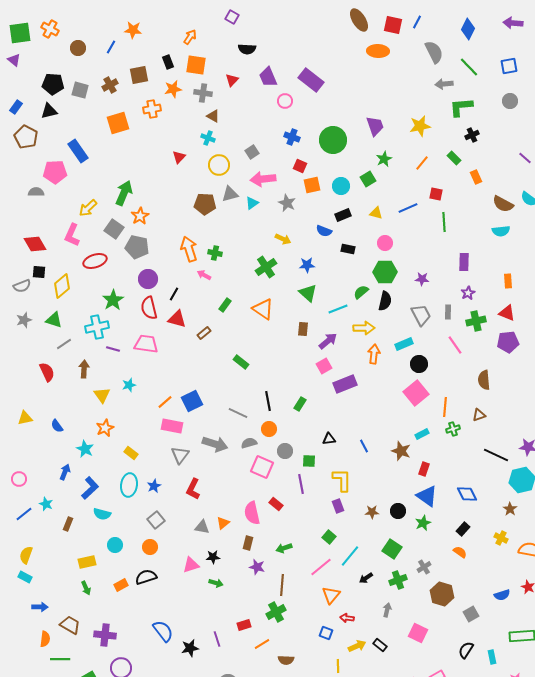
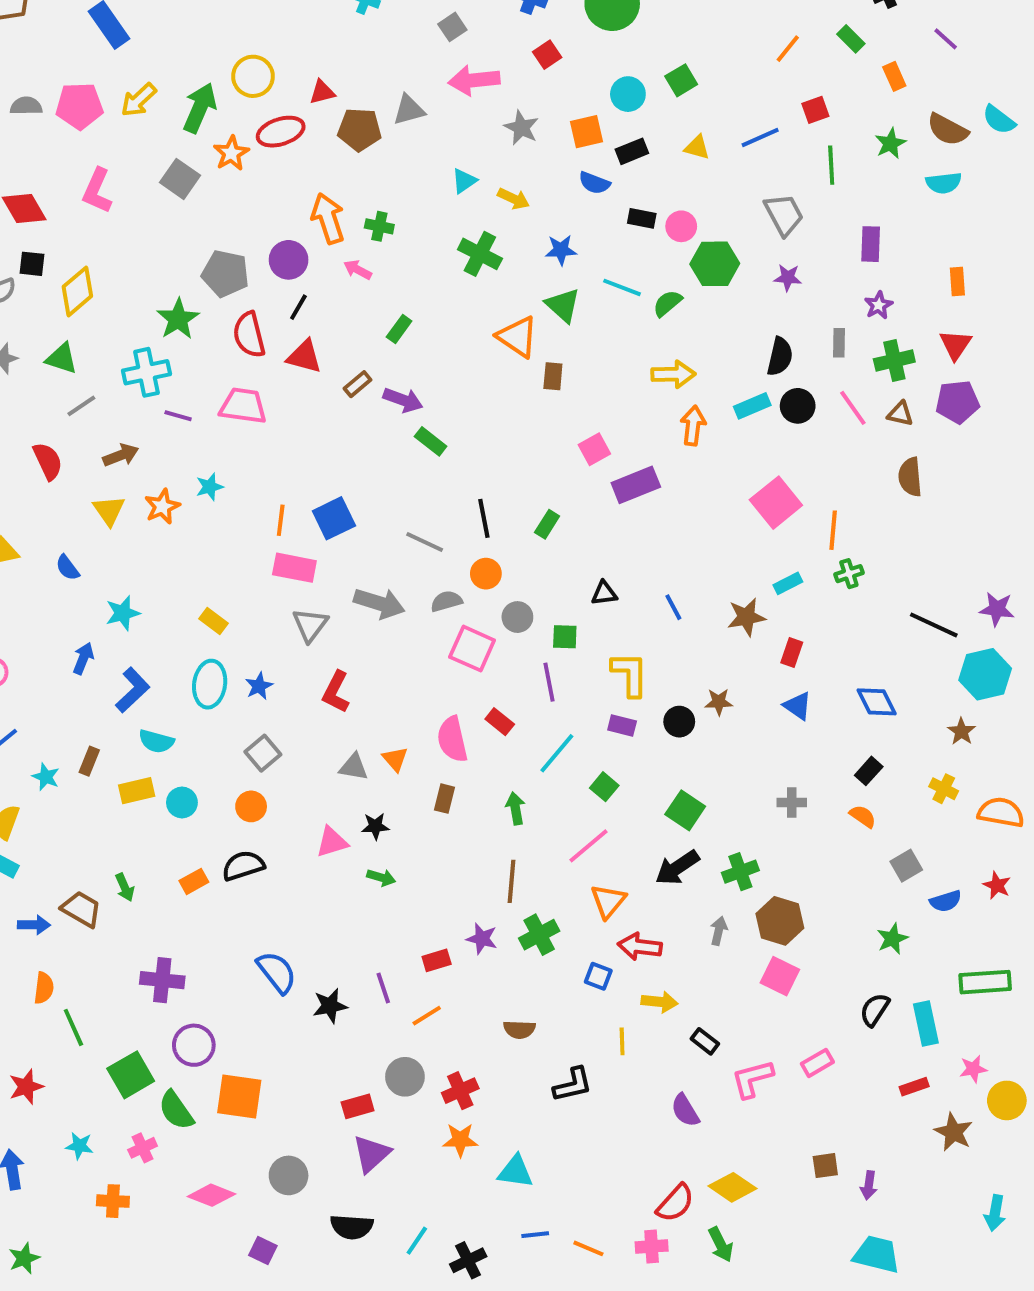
red triangle: (179, 157) -> (322, 92), moved, turned 32
purple line: (525, 158) -> (946, 39), moved
green star: (384, 159) -> (890, 143), moved
yellow circle: (219, 165) -> (253, 76), moved
red square: (300, 166) -> (547, 55), turned 32
pink pentagon: (55, 172) -> (79, 106), moved
orange square: (312, 185) -> (586, 132), moved
red square: (436, 194) -> (815, 110), turned -32
cyan triangle: (252, 203) -> (464, 181), moved
yellow arrow: (88, 208) -> (139, 100), moved
pink circle: (385, 243) -> (681, 226), moved
gray pentagon: (137, 247) -> (225, 274), moved
red ellipse: (95, 261) -> (281, 132), moved
green cross: (266, 267) -> (480, 254), turned -30
purple circle: (148, 279) -> (289, 260), moved
black semicircle: (385, 301) -> (780, 357), moved
orange triangle: (263, 309) -> (517, 337), moved
cyan line: (338, 309) -> (622, 287), moved, turned 42
red triangle: (507, 313) -> (956, 345), turned 42
gray trapezoid: (421, 315) -> (784, 214), moved
purple arrow: (328, 341) -> (403, 400), moved, turned 60
black circle: (419, 364) -> (798, 406), moved
brown arrow: (84, 369) -> (121, 455), turned 66
yellow triangle: (102, 395) -> (109, 510), moved
orange line: (165, 402) -> (281, 520), turned -42
brown triangle: (479, 415) -> (900, 414), moved, turned 32
orange star: (105, 428) -> (162, 507), moved
cyan star: (85, 449) -> (123, 613), turned 30
brown star: (401, 451) -> (746, 617), turned -30
blue triangle: (427, 496) -> (798, 706), size x0.7
cyan star: (46, 504) -> (46, 777), moved
purple rectangle: (338, 506) -> (622, 726), turned -56
black circle: (398, 511) -> (679, 722), moved
brown star: (372, 512) -> (719, 702), moved
orange triangle: (223, 523) -> (395, 759), turned -32
green star: (423, 523) -> (892, 939), moved
green arrow: (284, 548) -> (515, 808), turned 98
green square: (392, 549) -> (685, 810), moved
cyan line: (350, 556) -> (557, 753), moved
yellow rectangle: (87, 562) -> (137, 791), moved
purple star: (257, 567) -> (482, 939), moved
gray cross: (424, 567) -> (792, 802), moved, turned 32
black arrow: (366, 578) -> (677, 868), size x1.6
brown hexagon: (442, 594) -> (780, 921), moved
green cross: (276, 612) -> (539, 935), moved
gray square: (471, 614) -> (906, 866), moved
red arrow: (347, 618) -> (640, 947), size x1.5
brown trapezoid: (70, 625) -> (81, 909), moved
orange line: (262, 644) -> (427, 1016), moved
black rectangle: (380, 645) -> (705, 1041), moved
yellow arrow: (357, 646) -> (660, 1002), turned 30
cyan rectangle: (492, 657) -> (926, 1024), size x1.5
green line: (60, 659) -> (73, 1027), turned 66

